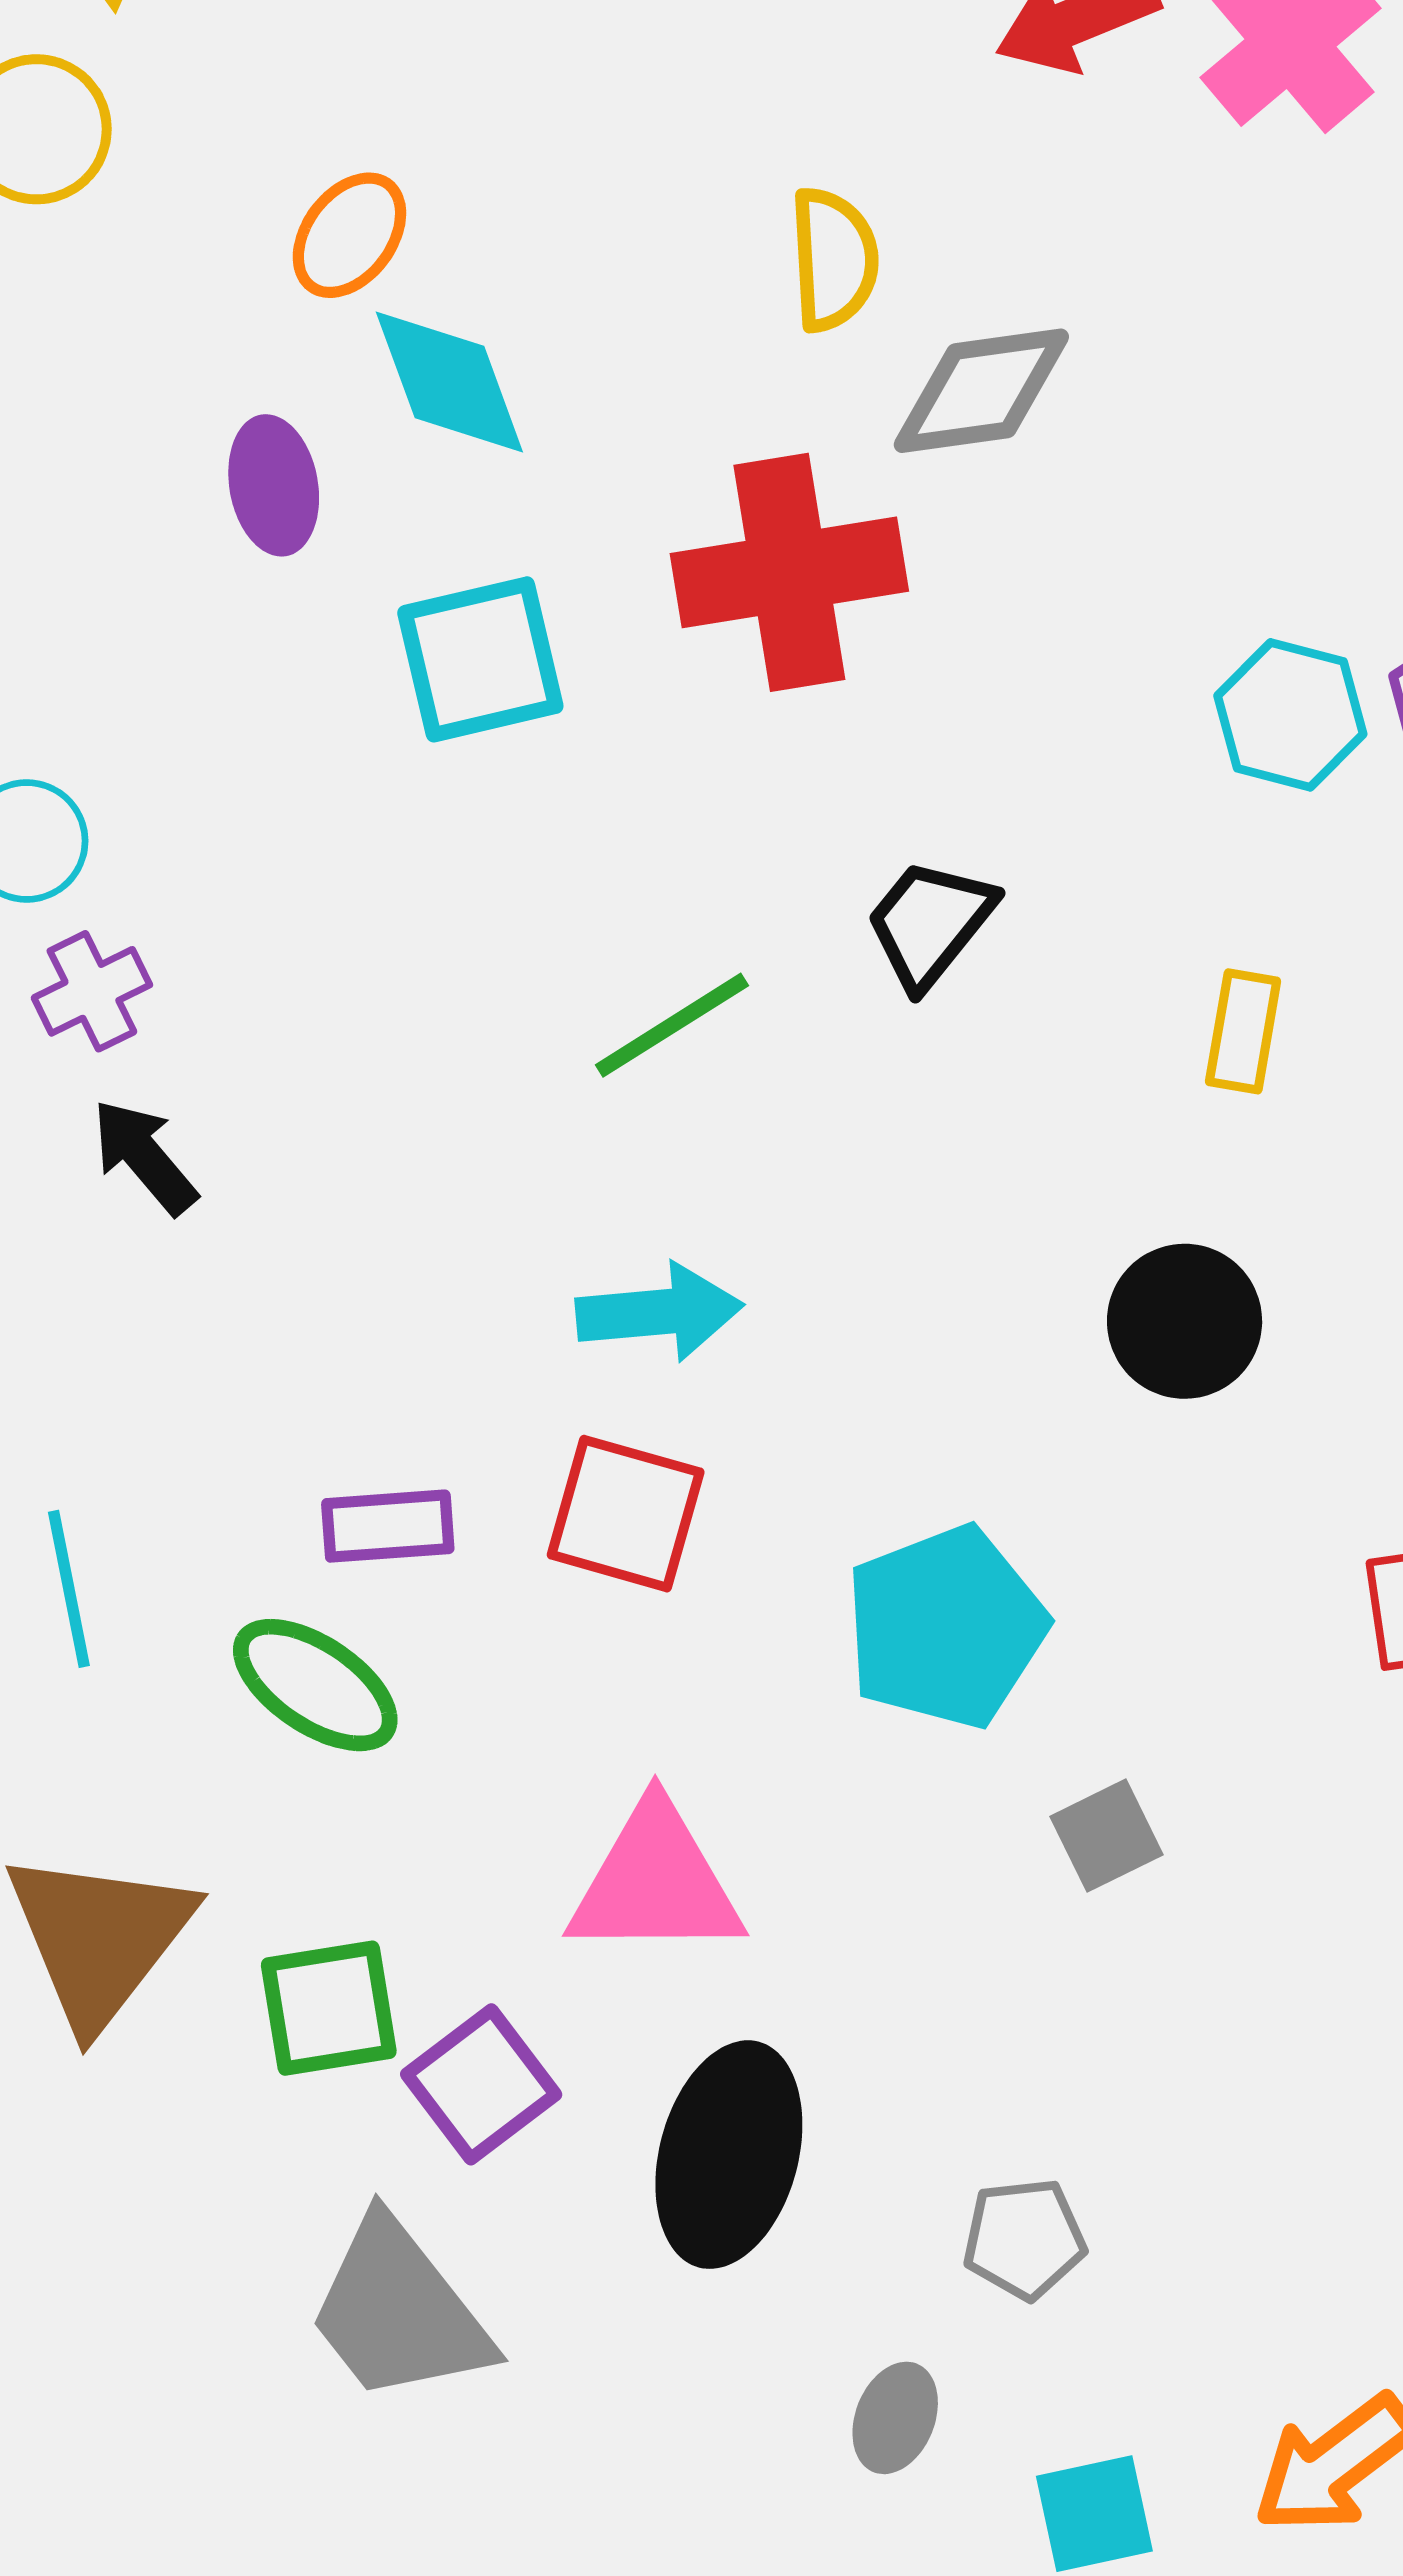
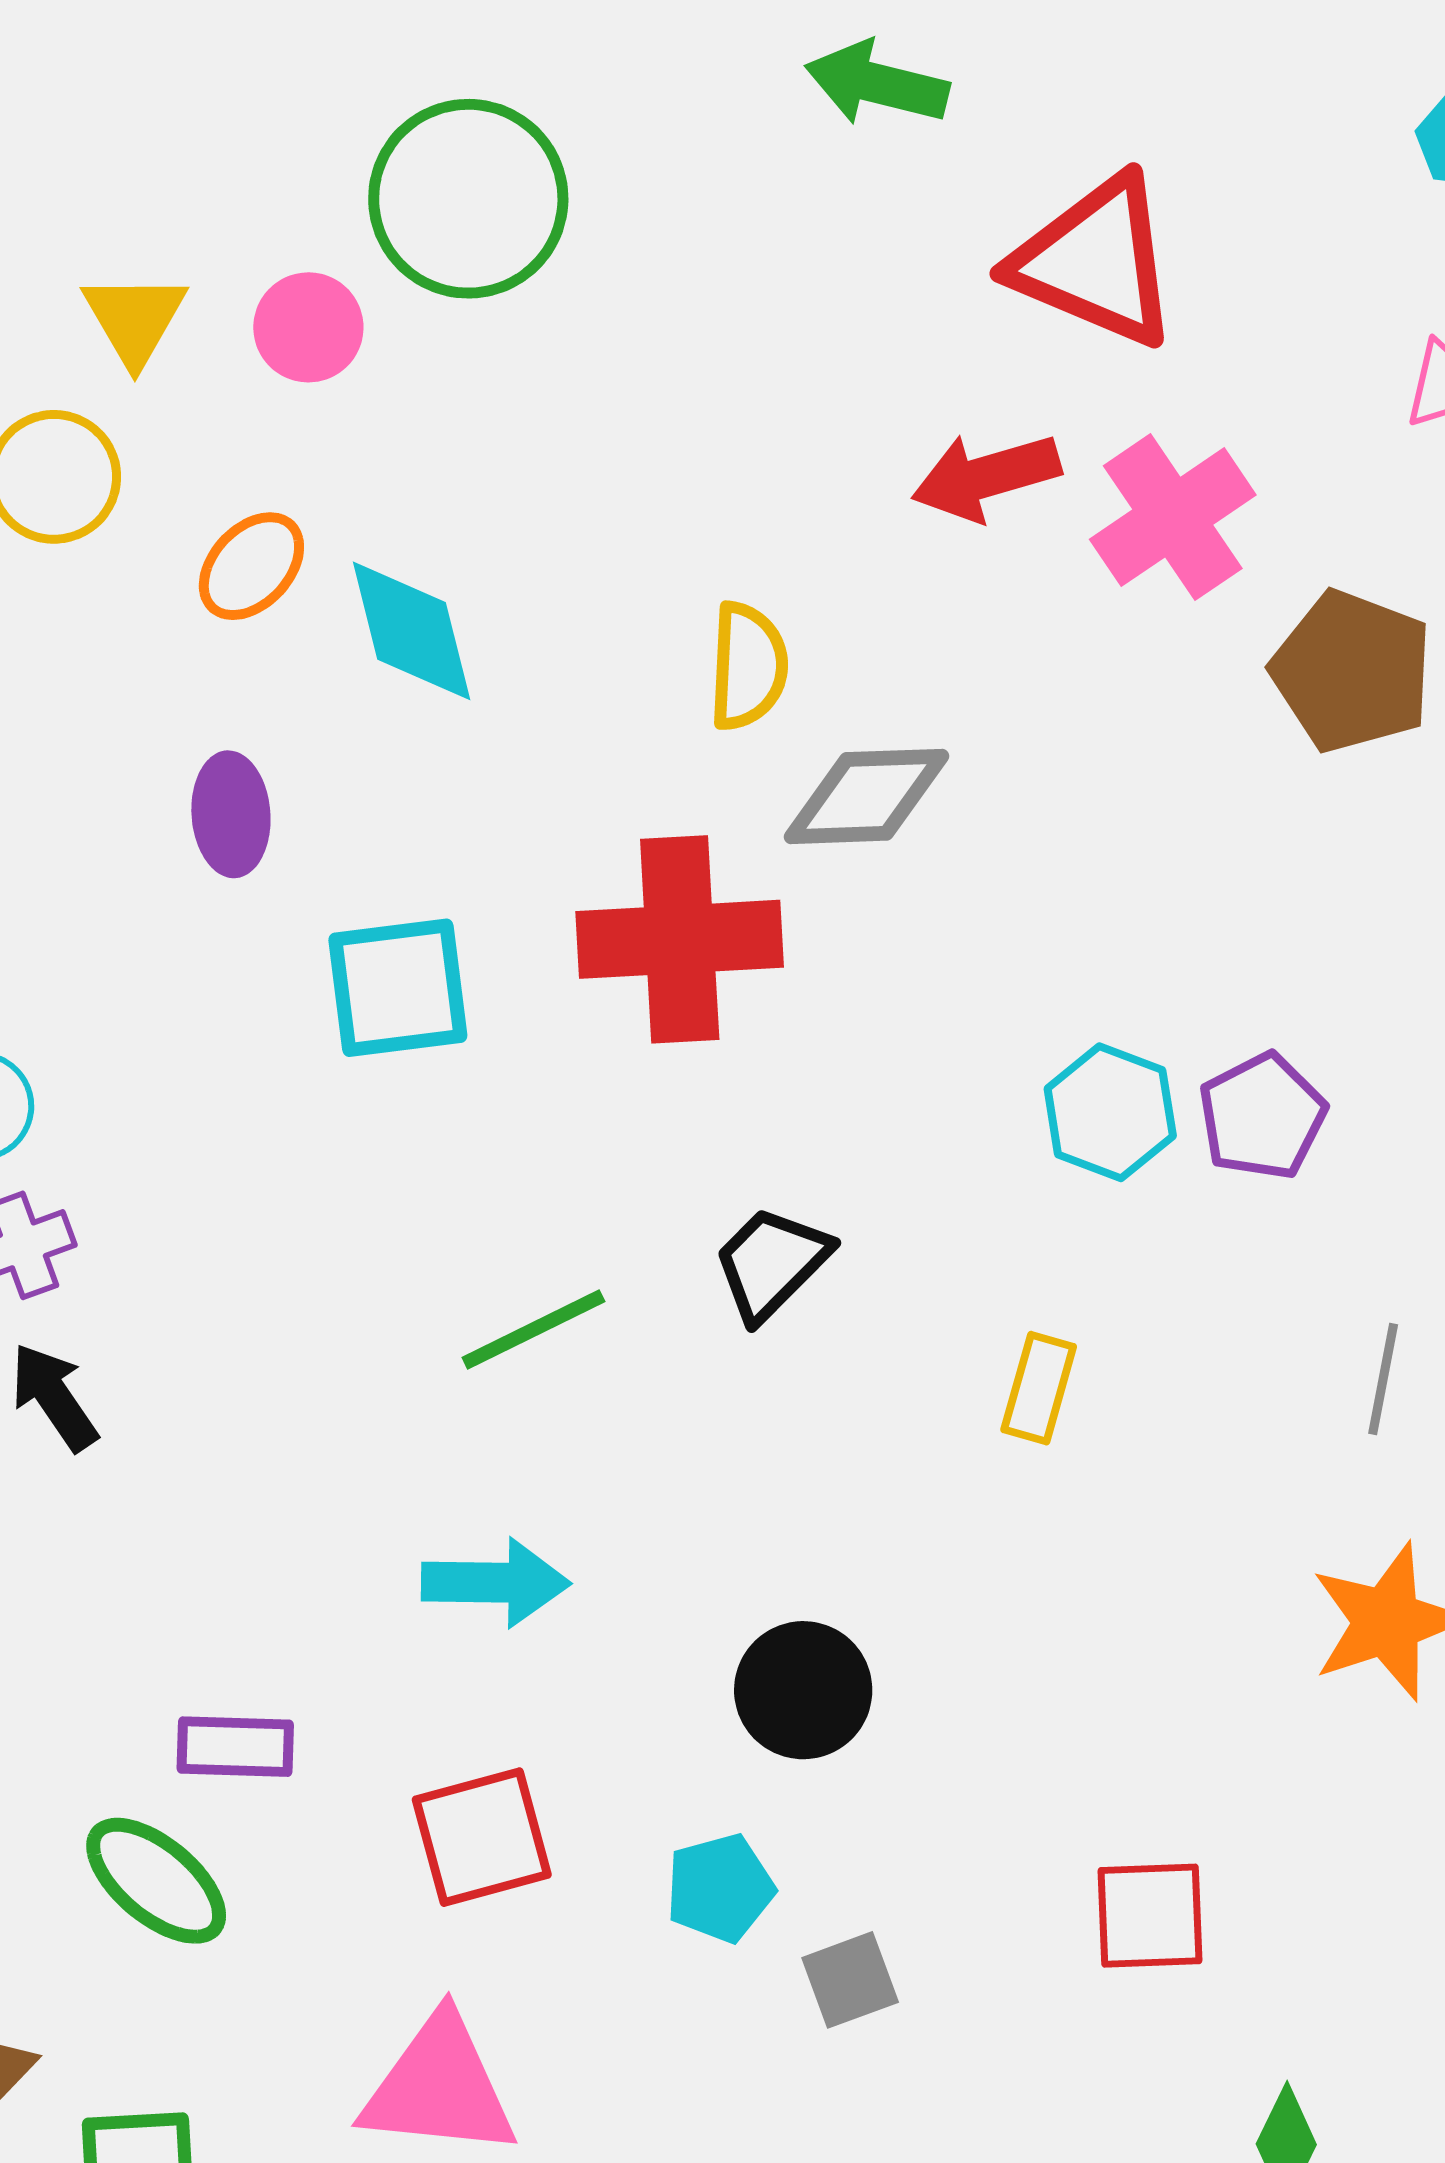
orange ellipse: (349, 235) -> (251, 566), moved
cyan diamond: (449, 382) -> (412, 631), moved
black circle: (1185, 1321) -> (803, 1690), moved
red square: (626, 1514) -> (482, 1837), moved, turned -37
cyan pentagon: (946, 1627) -> (720, 1888), size x0.6
gray square: (1107, 1836) -> (850, 1980), moved

